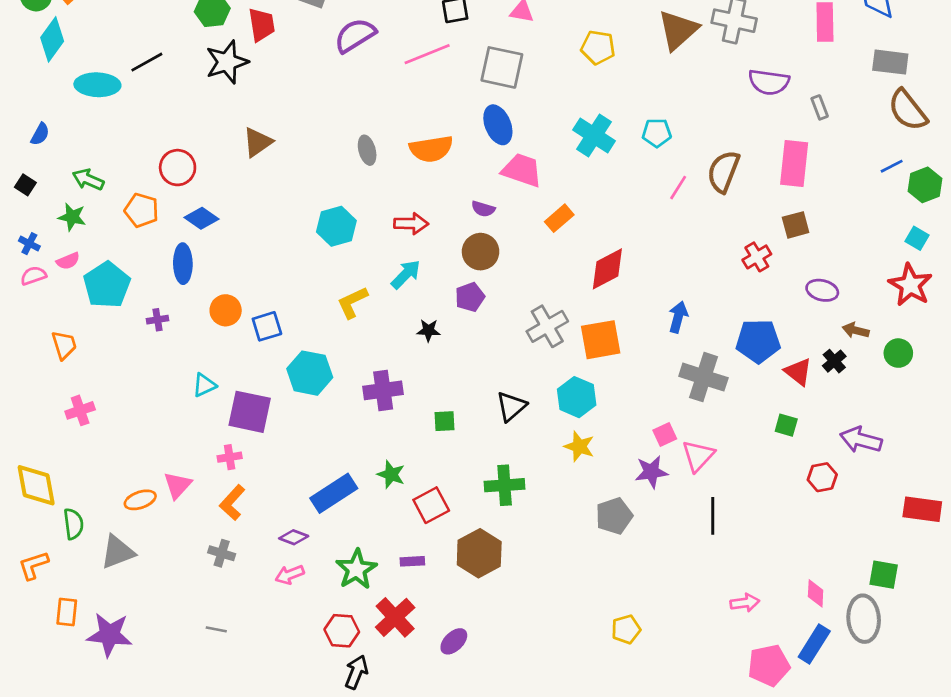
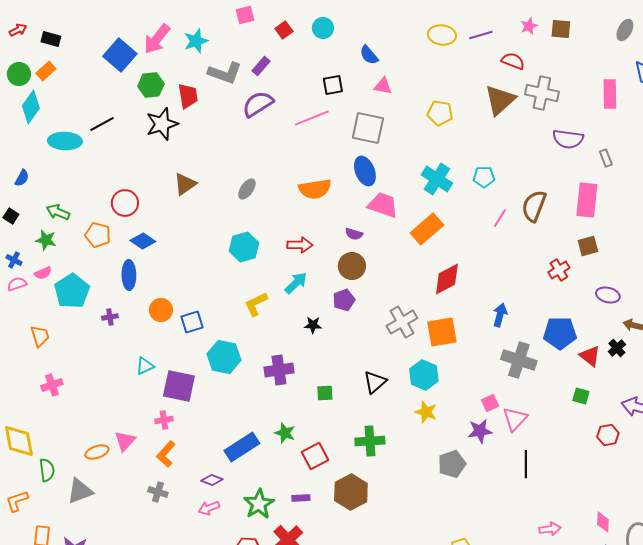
gray ellipse: (367, 150) -> (247, 189), moved, turned 50
orange rectangle: (559, 218) -> (427, 229), moved, size x1.5

